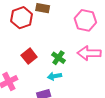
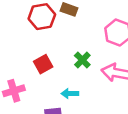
green cross: (58, 58) -> (82, 60), moved

